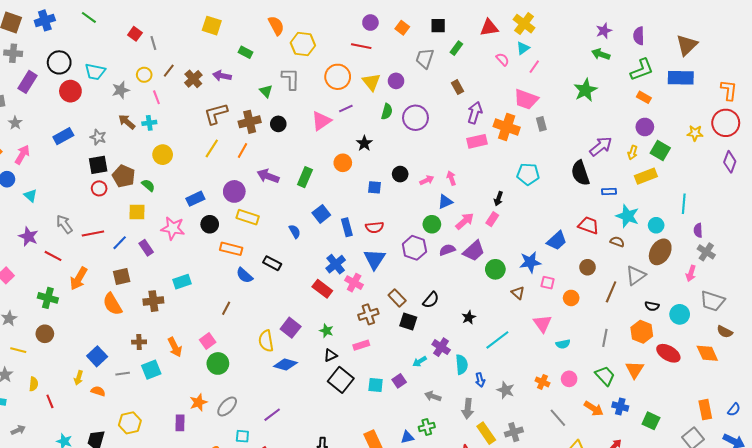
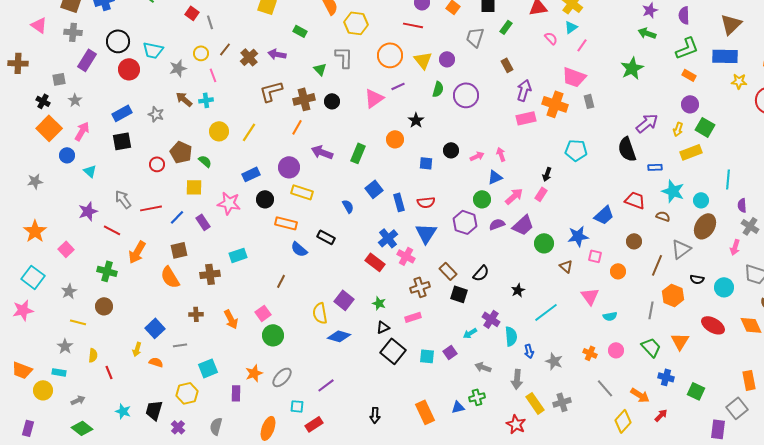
yellow star: (695, 133) -> (739, 81), moved
yellow line: (212, 148) -> (249, 132), moved
black square: (98, 165) -> (122, 141), moved
purple star: (28, 237) -> (88, 211), turned 30
orange hexagon: (642, 332) -> (673, 295), moved
cyan square: (151, 370) -> (208, 368), moved
orange arrow: (594, 409) -> (640, 395), moved

